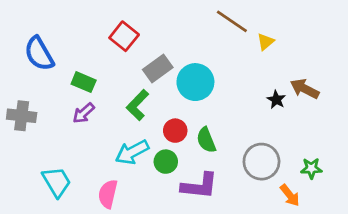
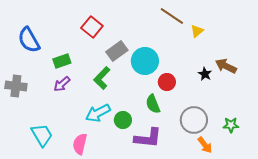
green rectangle: (84, 82) -> (62, 61), turned -42
red circle: (175, 131) -> (167, 82), moved
orange arrow: (290, 195) -> (205, 145), moved

